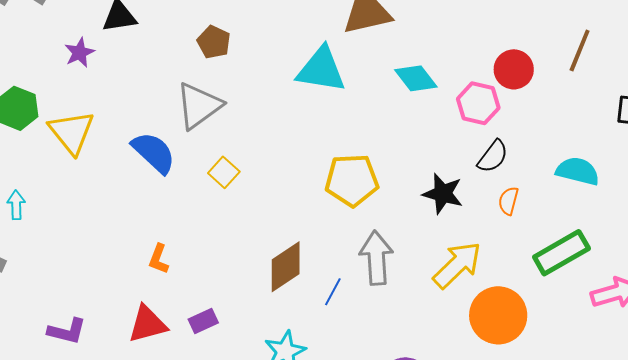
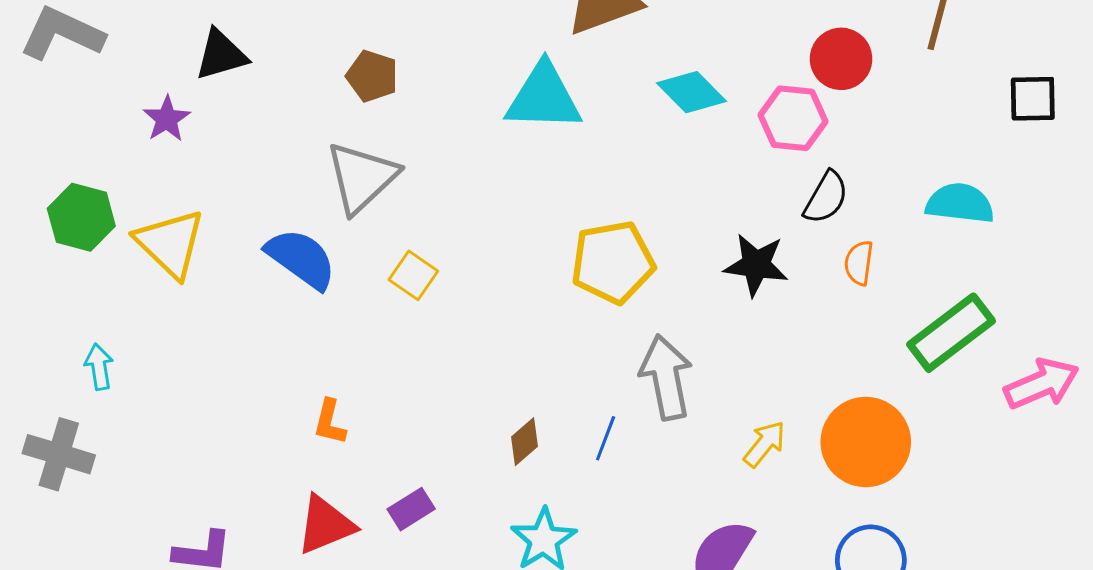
yellow arrow: (457, 265) -> (764, 444), moved, size x0.6
brown diamond: (286, 267) -> (525, 442), moved, size x0.6

